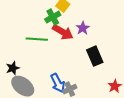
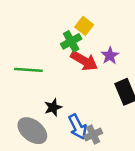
green line: (37, 39) -> (28, 70), moved
black star: (13, 68) -> (53, 107), moved

